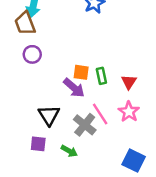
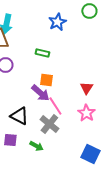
green rectangle: (101, 76) -> (42, 53), moved, turned -64
pink line: (100, 114) -> (55, 106), moved
black triangle: (49, 115) -> (19, 116), turned -30

